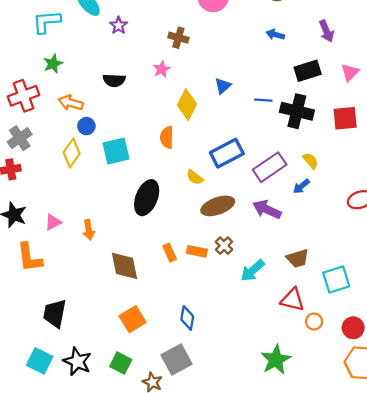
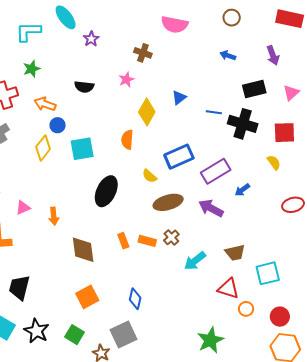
yellow semicircle: (310, 161) -> (274, 162), moved

